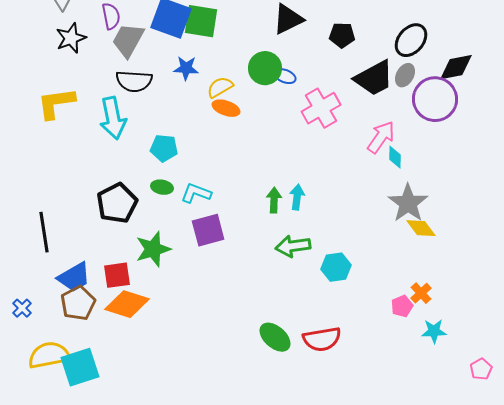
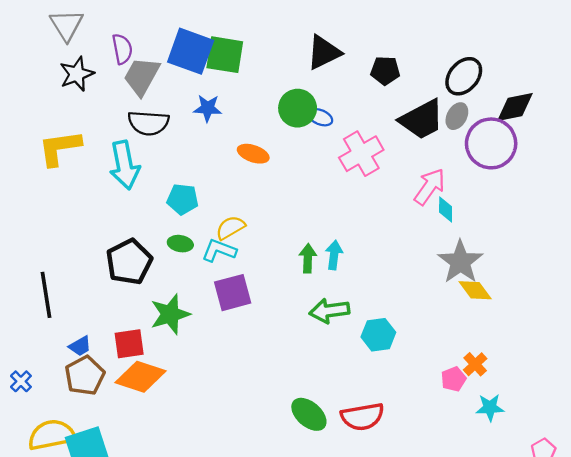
yellow semicircle: (220, 87) -> (230, 228), moved
blue trapezoid: (74, 277) -> (80, 346), size x0.6

